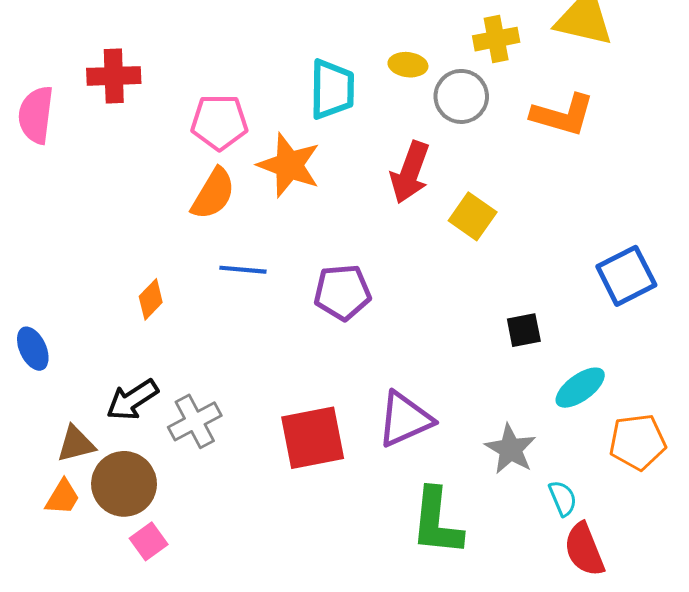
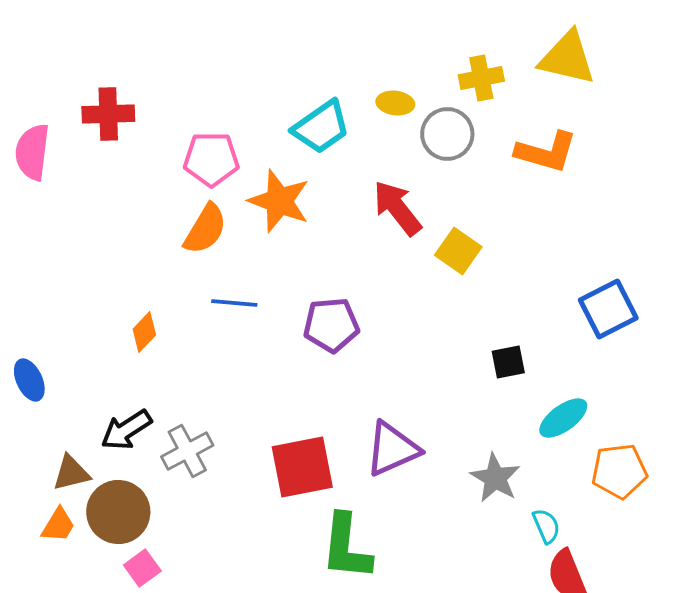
cyan trapezoid: (332, 89) -> (321, 127), turned 54
red arrow: (410, 172) -> (397, 208), turned 122
green L-shape: (437, 522) -> (346, 547), moved

